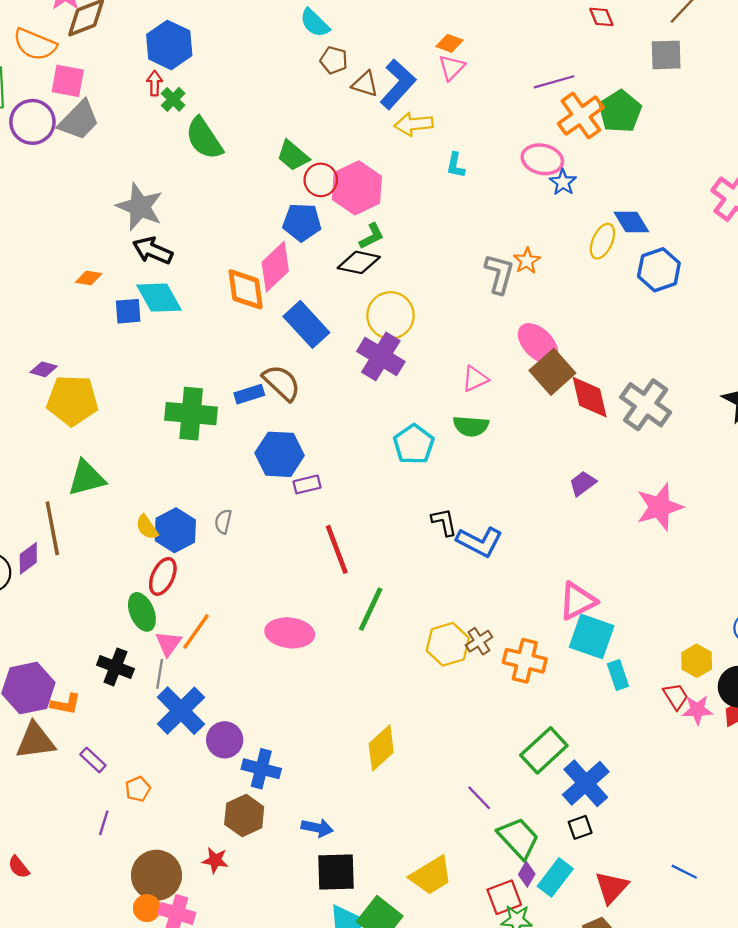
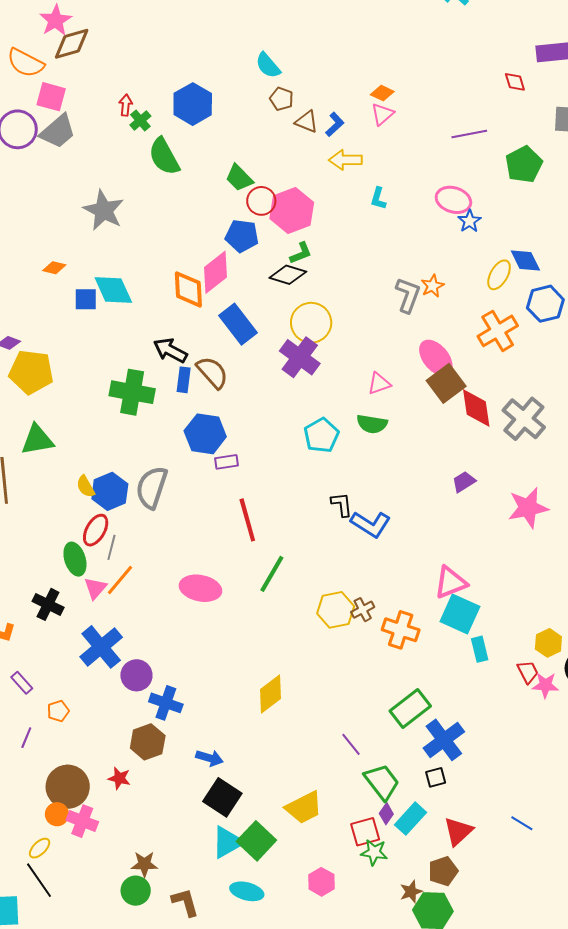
blue hexagon: (169, 45) -> (193, 104), moved
blue L-shape: (398, 84) -> (335, 124), size x0.6
orange cross: (581, 116) -> (498, 331), moved
black arrow: (153, 251) -> (170, 350), moved
blue rectangle: (249, 394) -> (184, 380), turned -70
gray semicircle: (223, 521) -> (152, 487), size x2.0
gray line: (160, 674) -> (111, 547), moved
black square: (336, 872) -> (222, 797), turned 30

